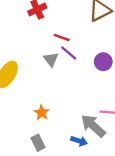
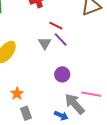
purple circle: (103, 62) -> (62, 74), moved
orange star: (42, 113) -> (17, 94), moved

